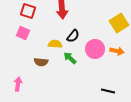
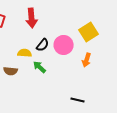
pink circle: (95, 49) -> (64, 45), moved
orange arrow: (117, 51) -> (87, 60), turned 96

